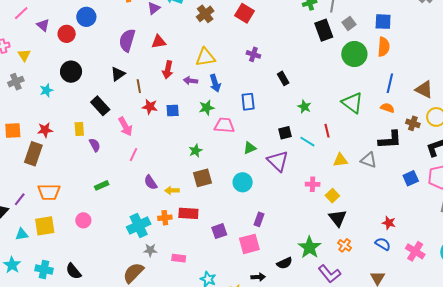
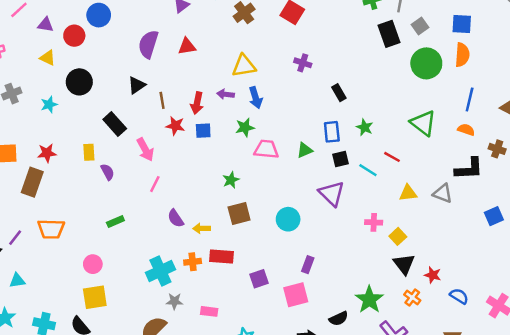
purple triangle: (43, 25) -> (46, 25), turned -32
yellow triangle: (24, 55) -> (48, 58), moved, turned -32
red arrow: (168, 70) -> (197, 103), moved
blue rectangle: (248, 102) -> (332, 132), moved
red line: (327, 131) -> (392, 157), turned -48
green triangle: (250, 148) -> (305, 150), moved
red star: (389, 223) -> (433, 275), moved
yellow square: (45, 226) -> (95, 297), moved

